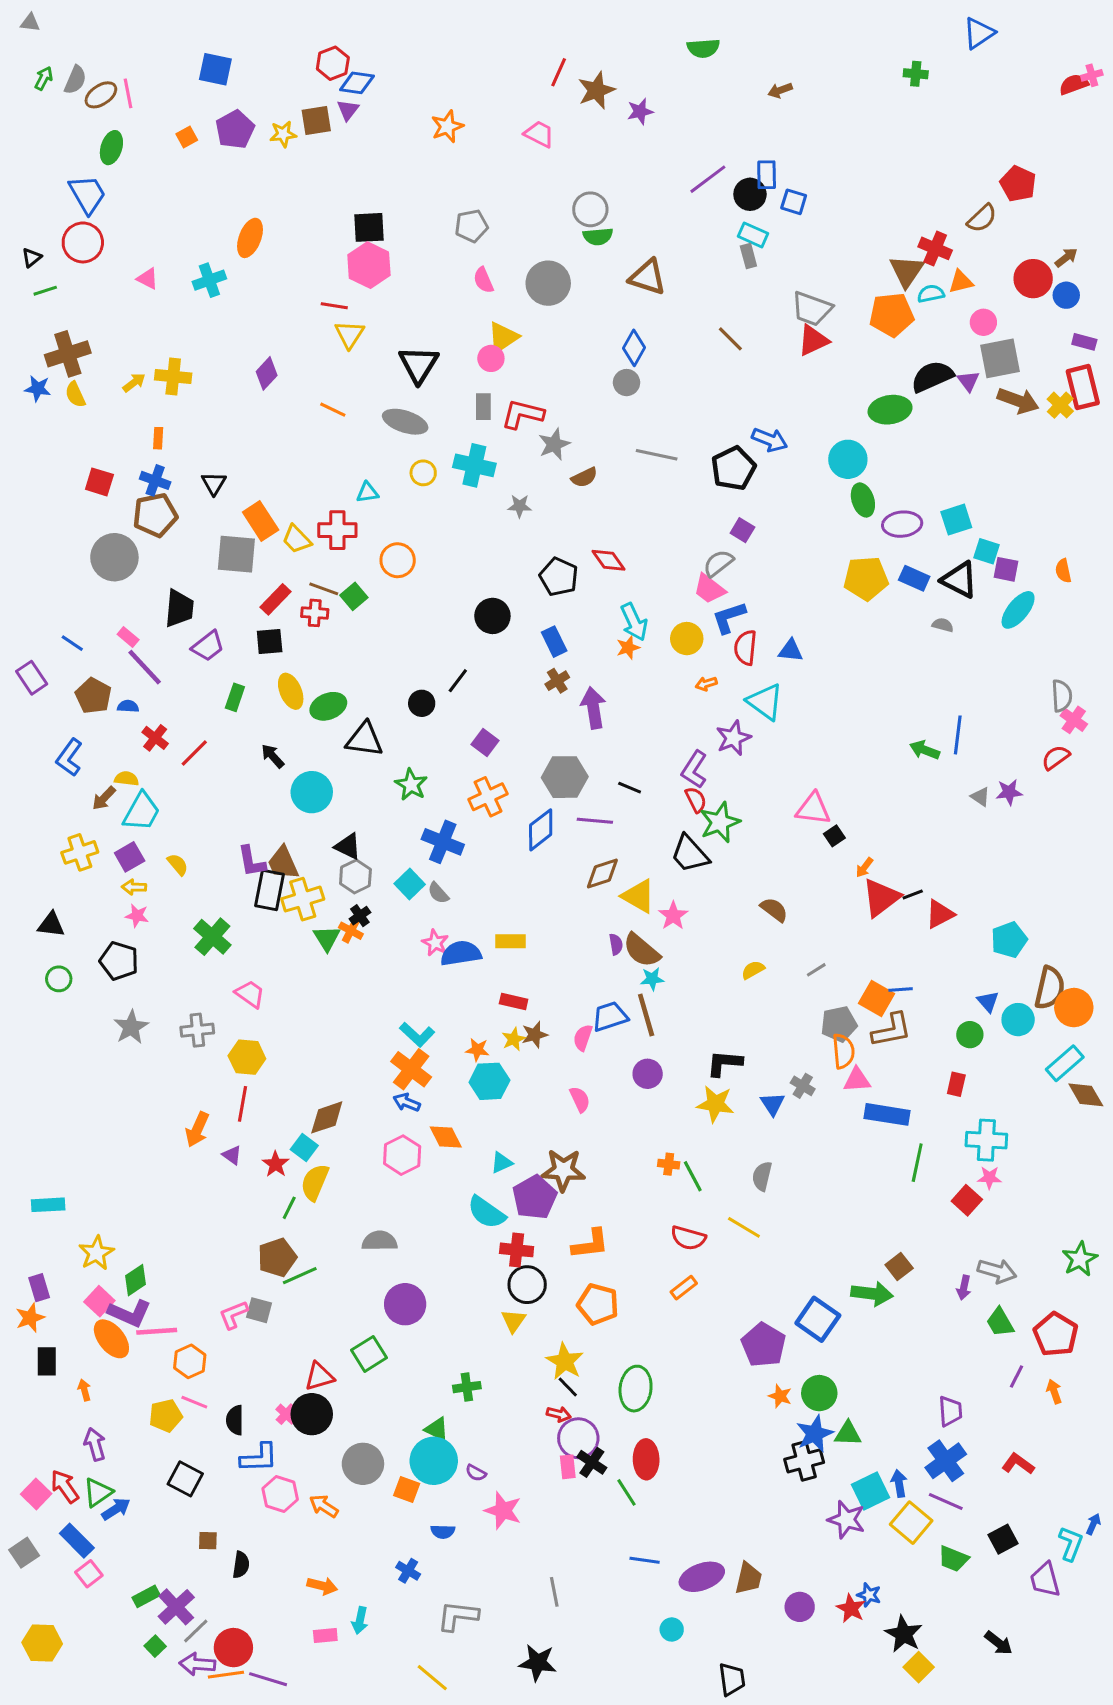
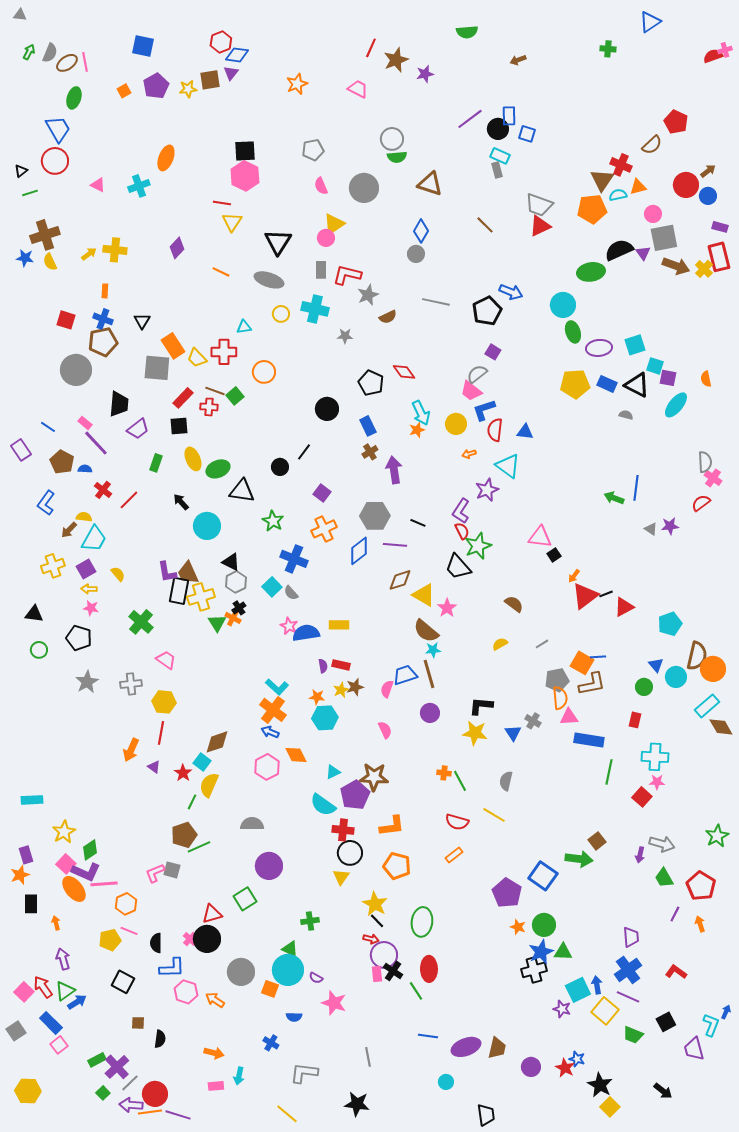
purple semicircle: (616, 944) -> (323, 666), moved
purple star: (846, 1520) -> (562, 1009), size x0.7

